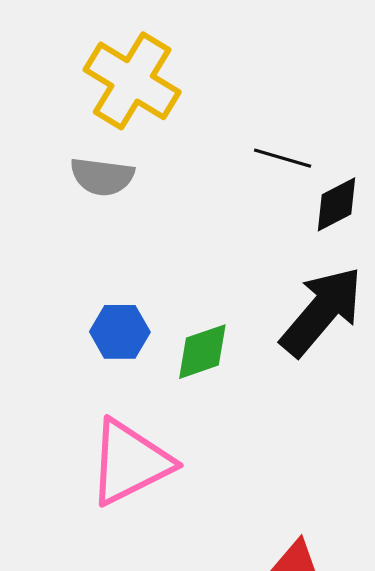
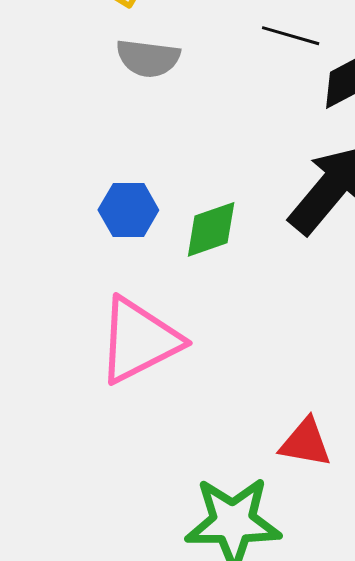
gray semicircle: (102, 177) -> (148, 58), moved

